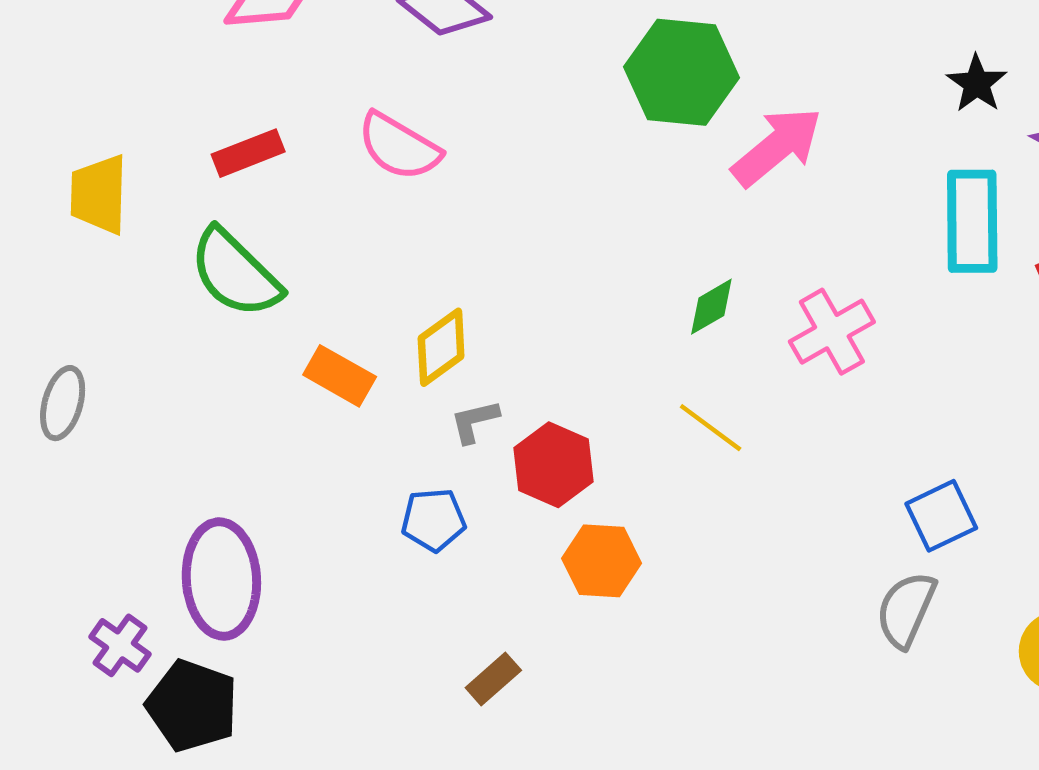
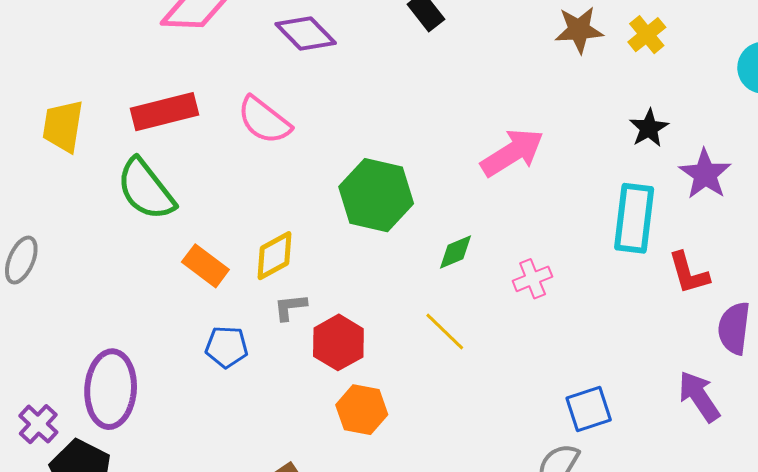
green hexagon: (681, 72) -> (376, 195), moved
red rectangle: (248, 153) -> (164, 112), size x1.4
pink cross: (832, 332) -> (533, 279), size x0.7
blue pentagon: (433, 520) -> (227, 347), moved

